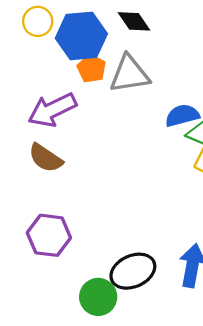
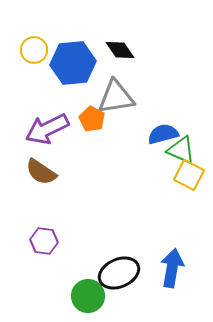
orange pentagon: (91, 68) -> (92, 119), moved
purple hexagon: (49, 235) -> (44, 241), size x0.7

